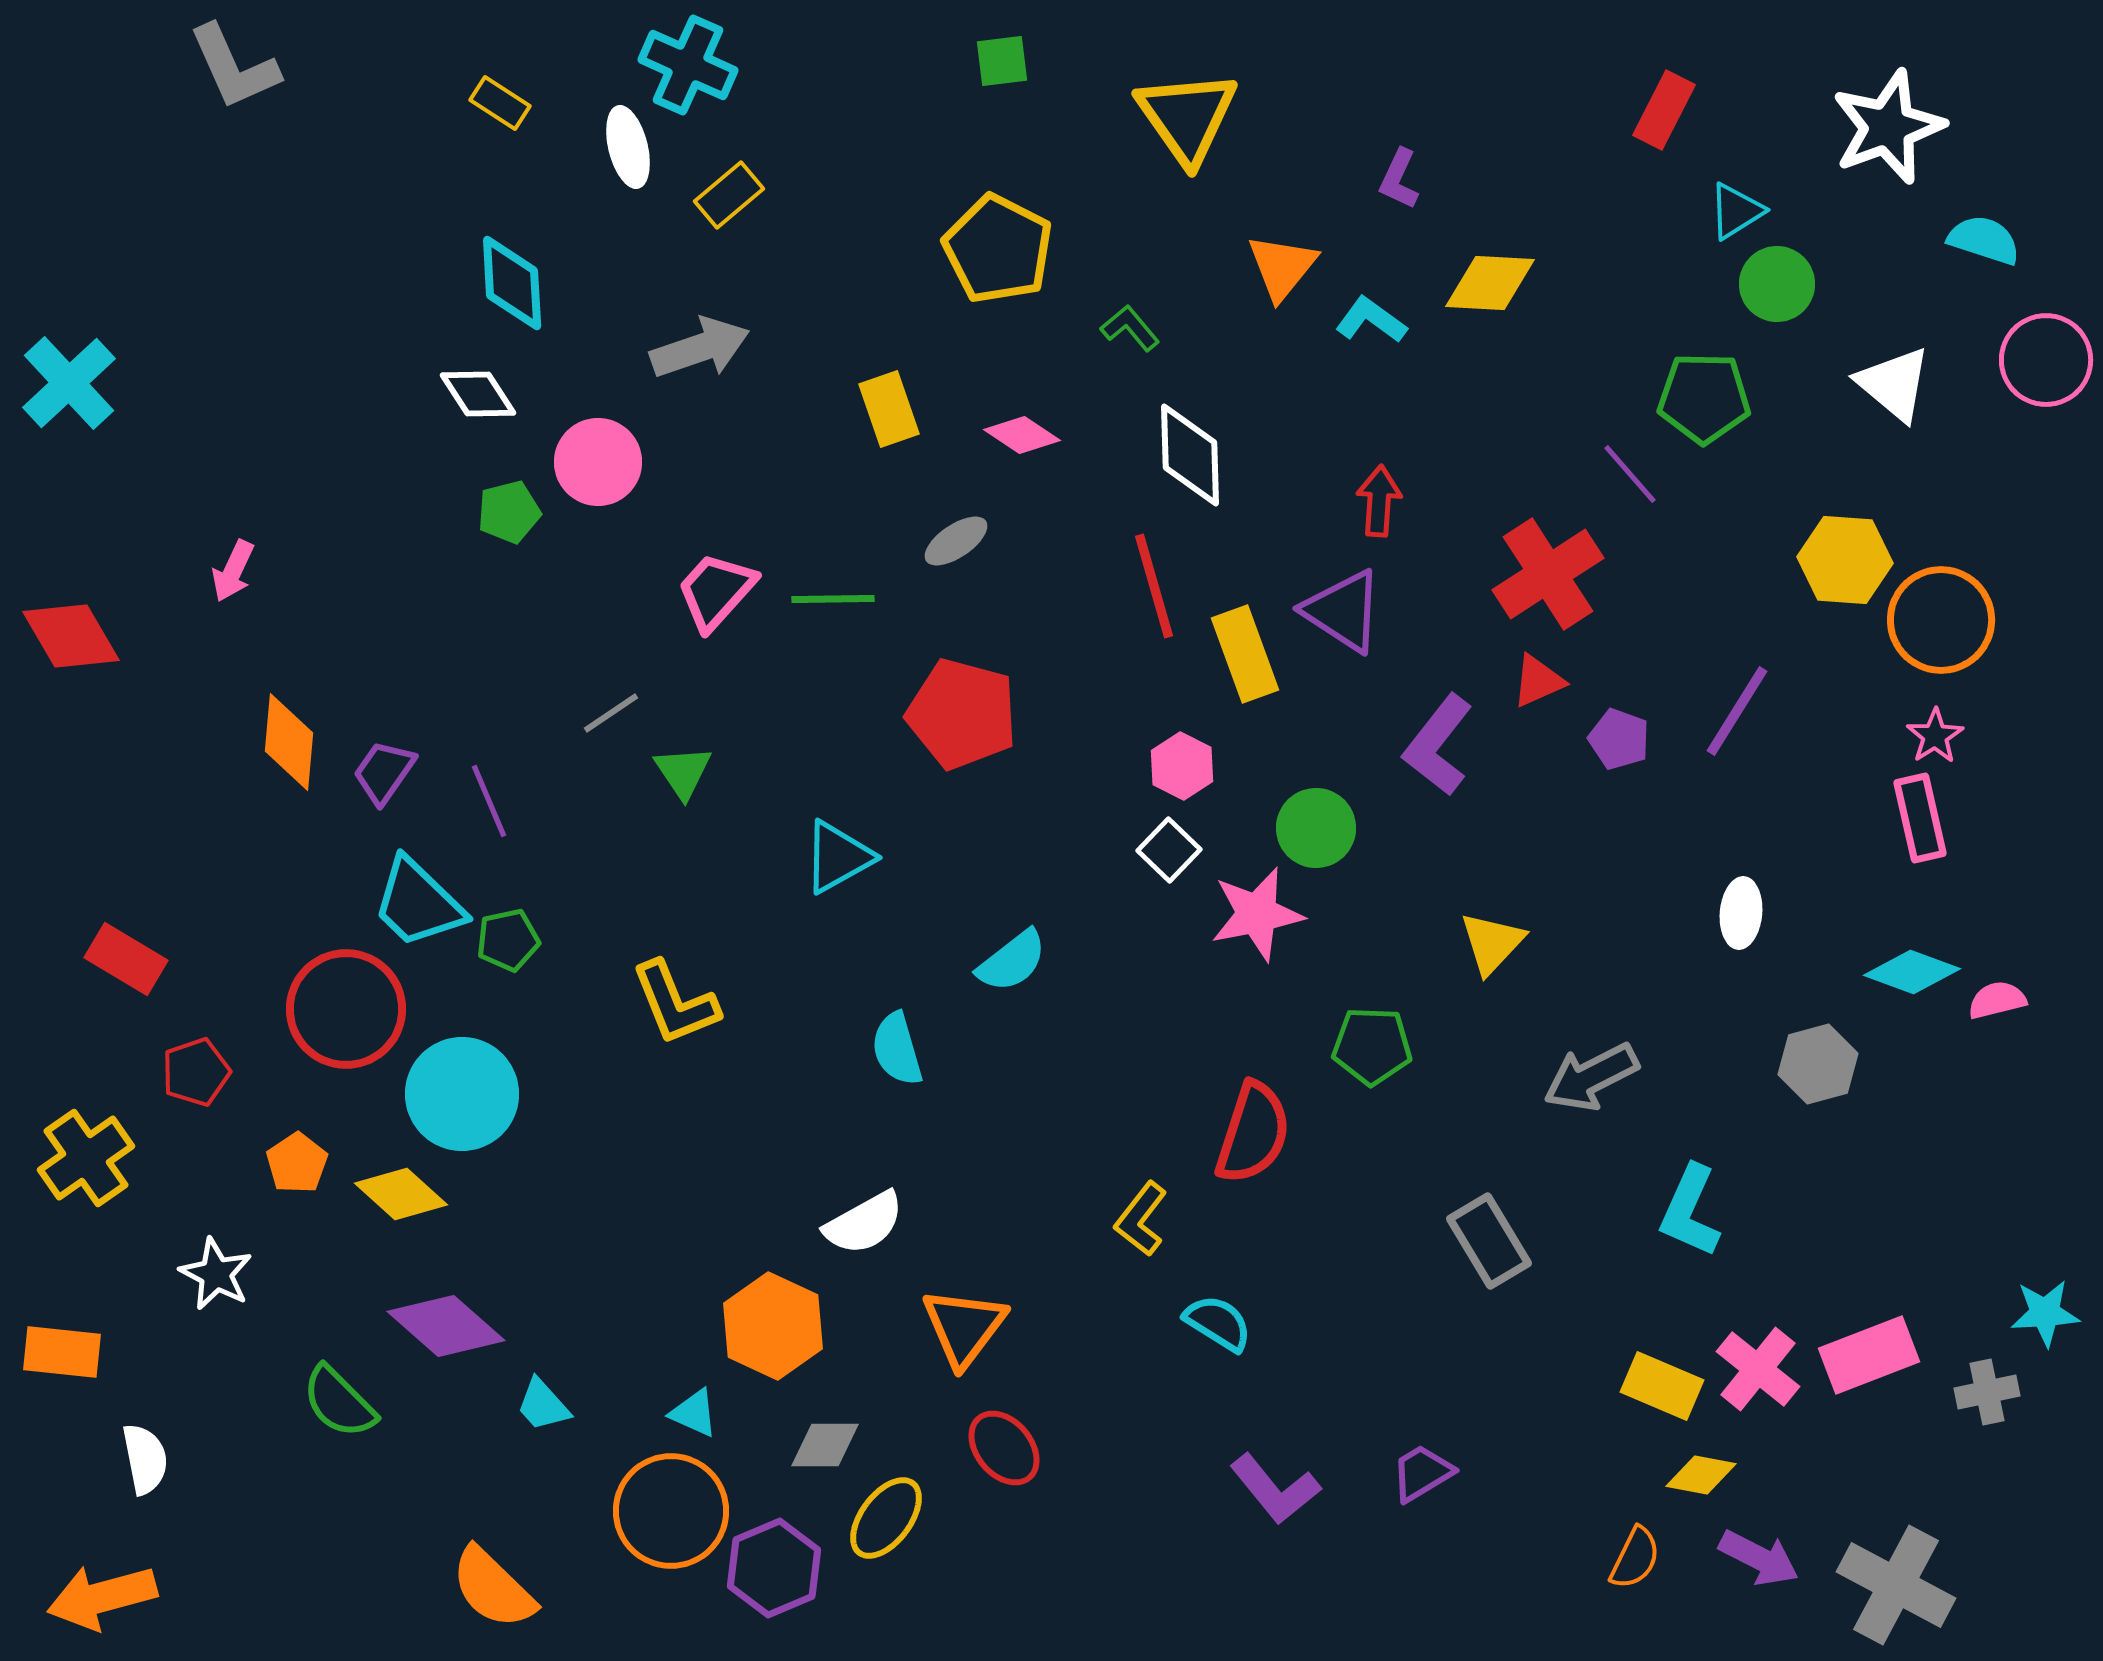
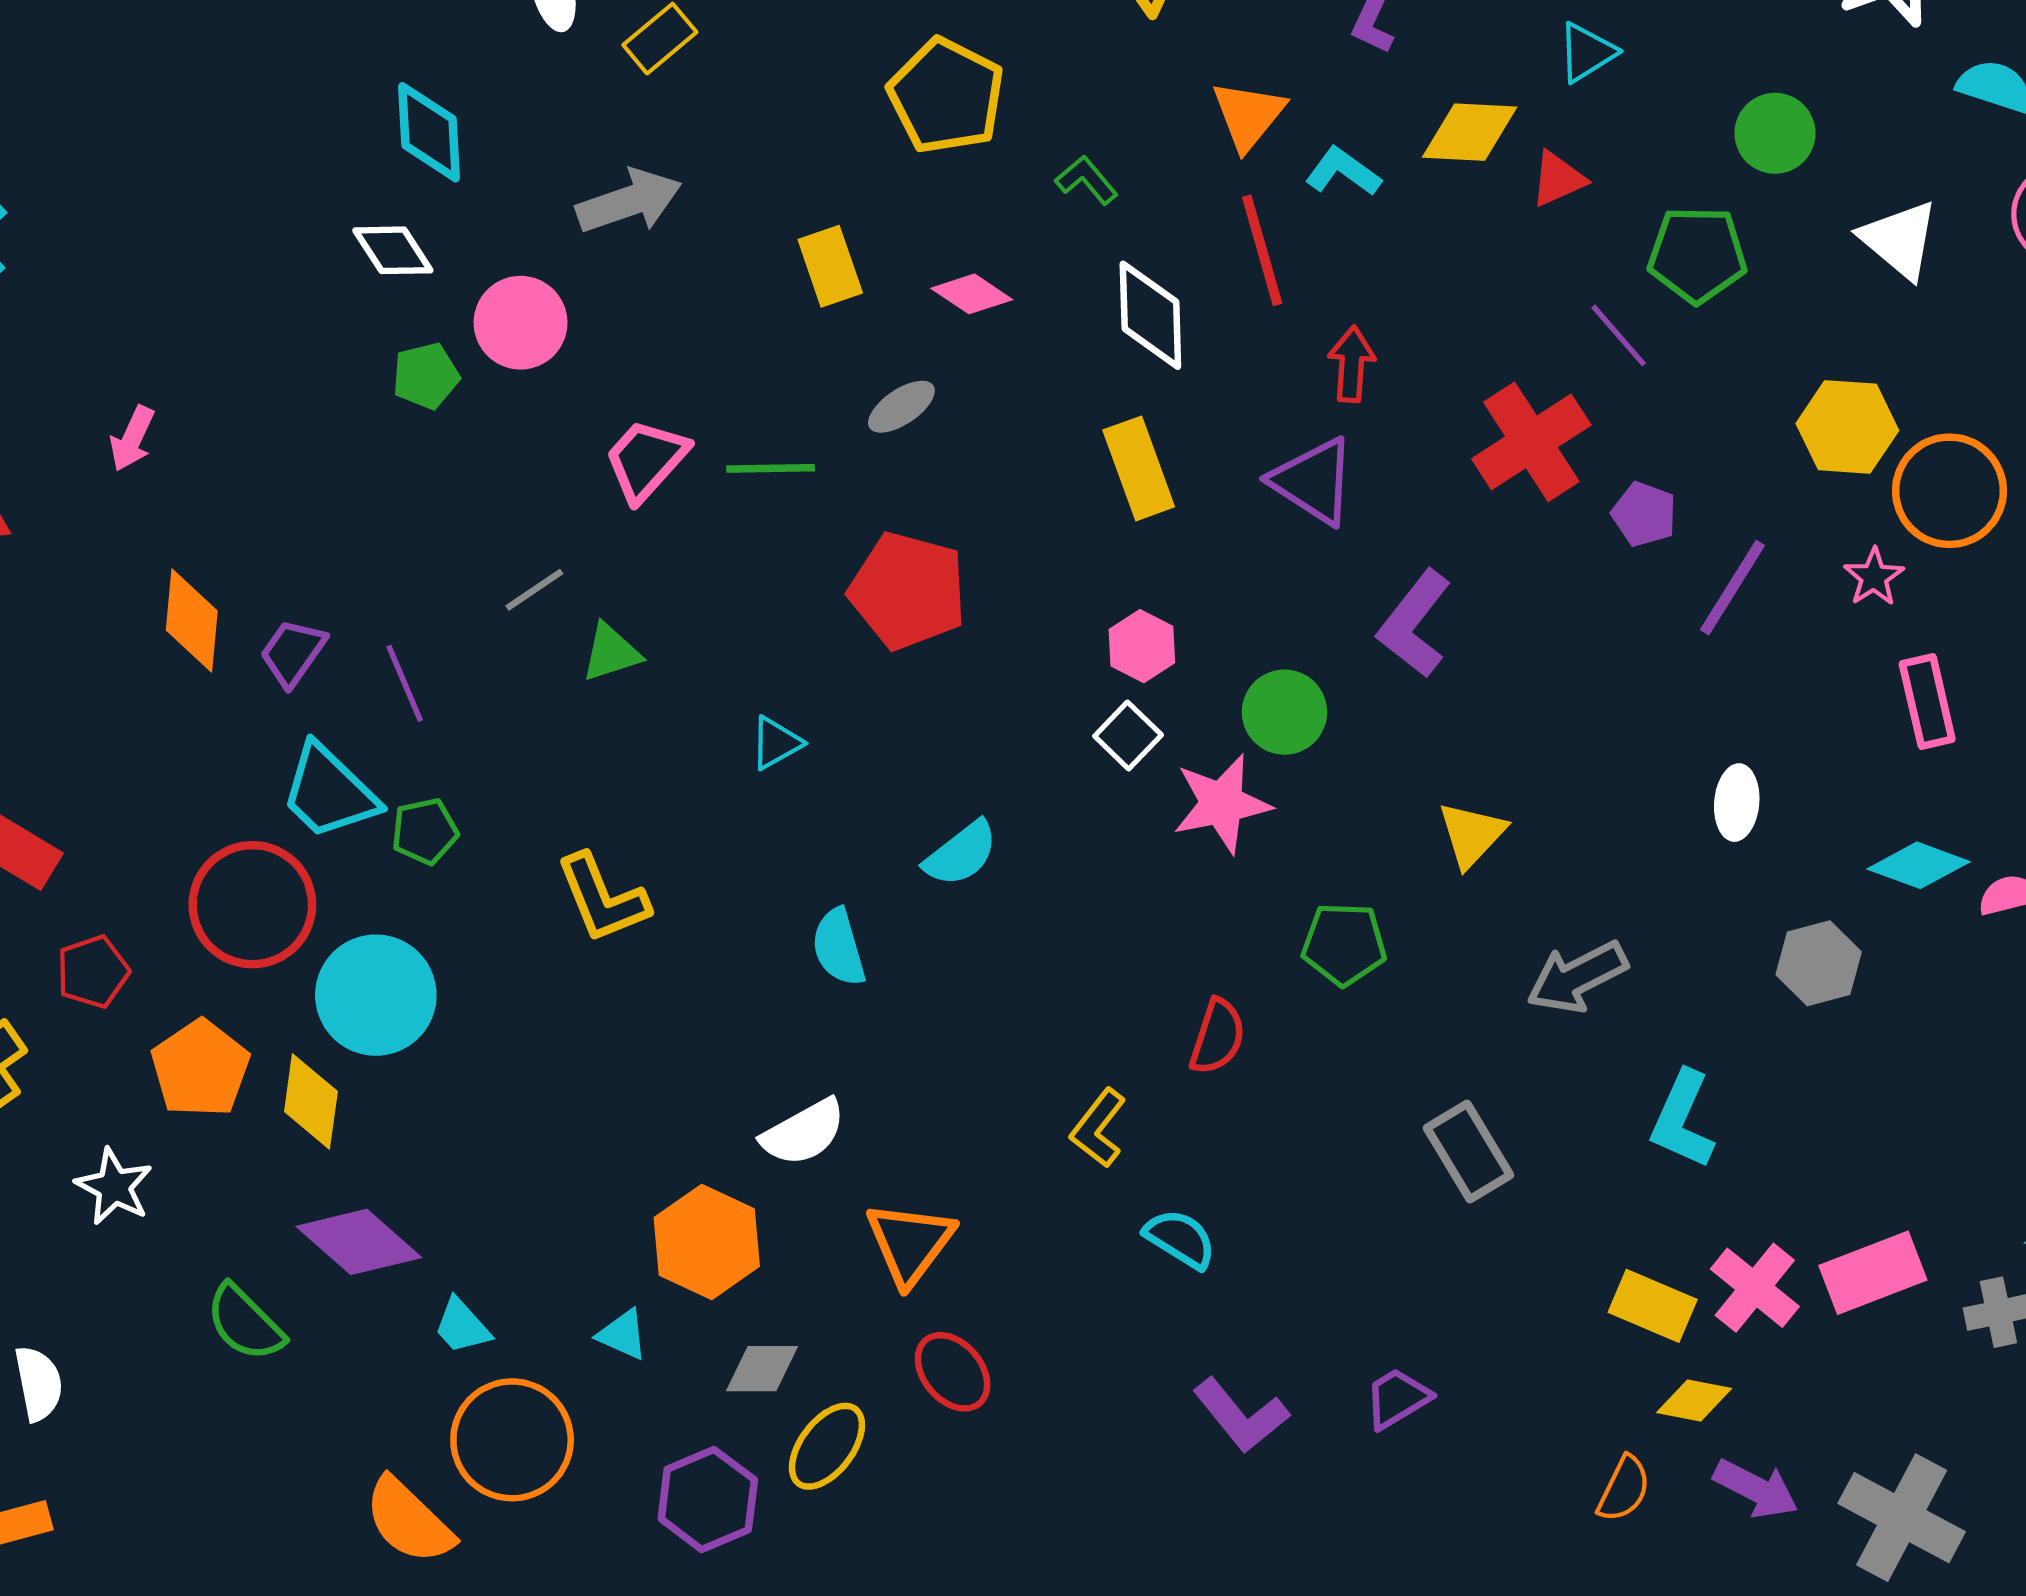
cyan triangle: (1736, 211) -> (1587, 52), moved
red line: (1154, 586) -> (1262, 250), moved
yellow rectangle: (1245, 654) -> (1139, 468), moved
red triangle: (1538, 681) -> (1558, 179), moved
pink star: (1935, 736) -> (1874, 577), moved
purple pentagon: (1619, 739) -> (1644, 514), moved
green triangle: (683, 772) -> (611, 653), turned 46
cyan triangle: (838, 857) -> (776, 743), size x0.7
red semicircle: (1253, 1133) -> (1217, 1037), size x0.7
orange pentagon: (297, 1163) -> (200, 1069), size x1.5
yellow diamond: (401, 1194) -> (311, 1102), turned 56
orange circle: (671, 1511) -> (512, 1440), moved

